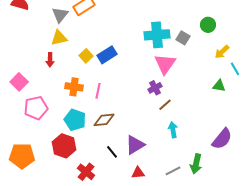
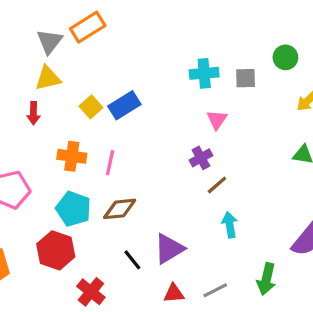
cyan cross: (157, 35) -> (204, 73), size x0.7
gray square: (183, 38) -> (246, 78), turned -32
pink triangle: (165, 64) -> (217, 120), size x0.6
gray line: (173, 171) -> (215, 290), moved

